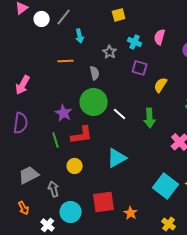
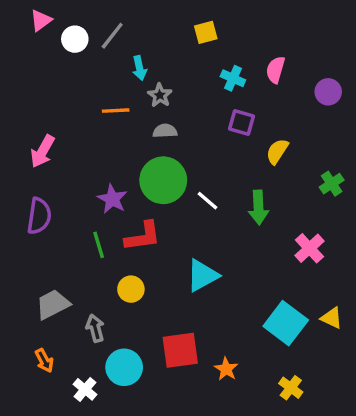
gray star: (110, 52) -> (160, 95), moved
gray semicircle: (95, 73) -> (165, 131), turned -80

